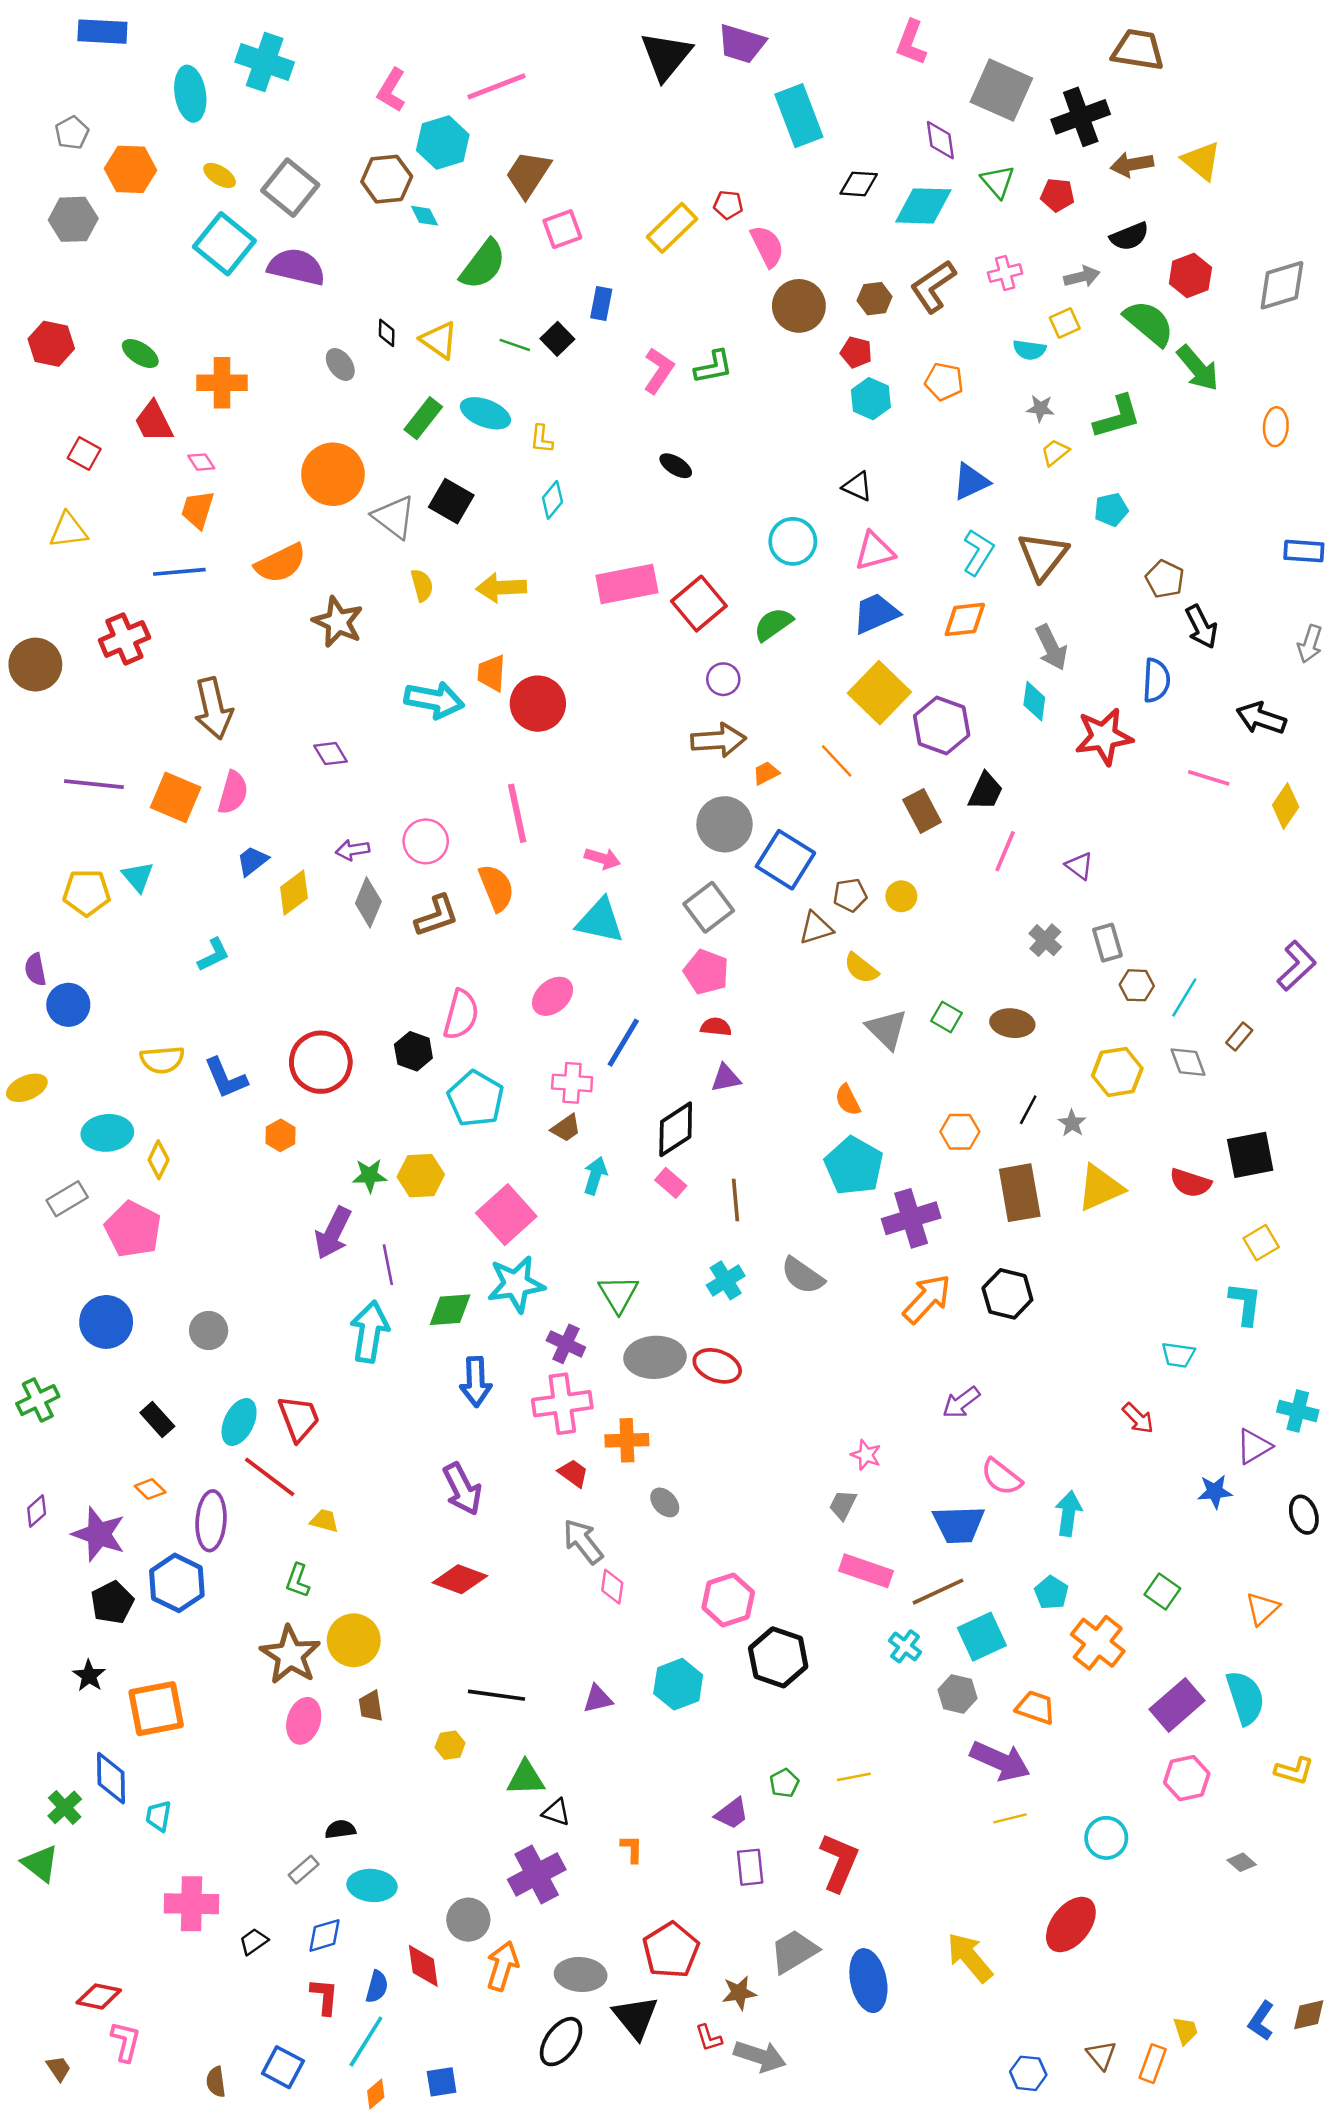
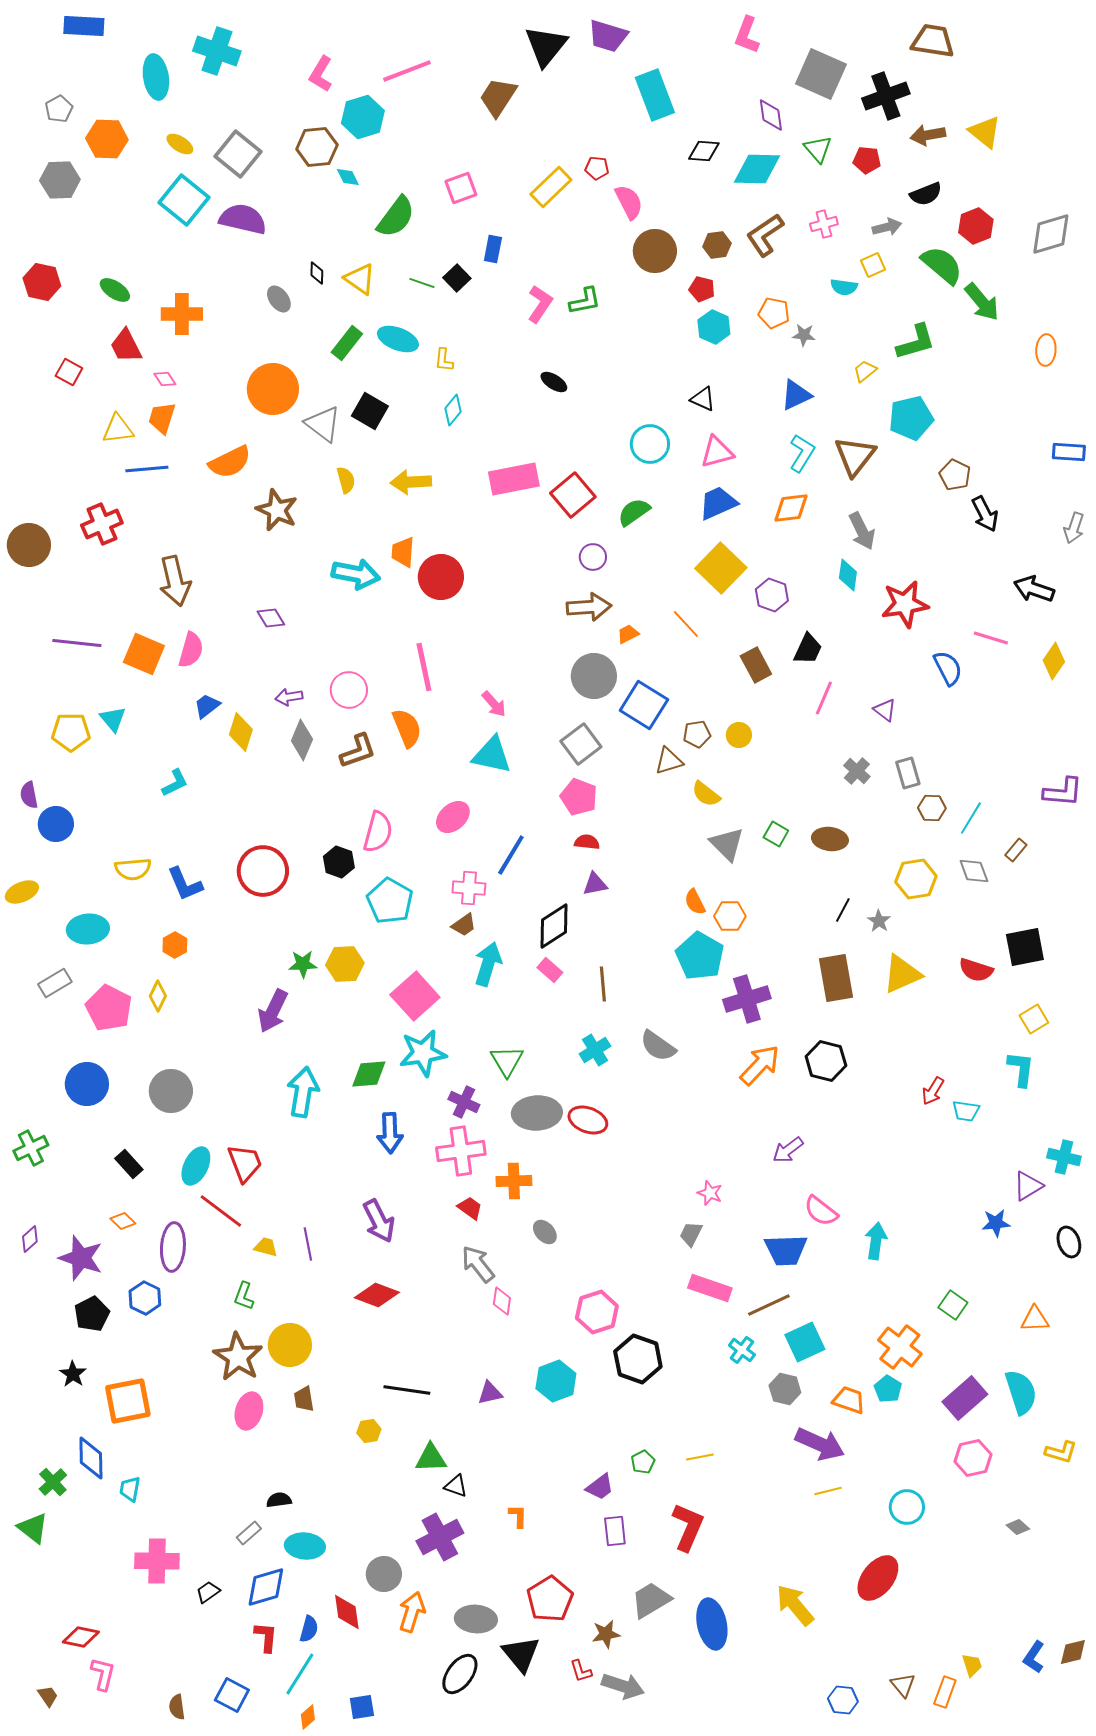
brown trapezoid: (528, 174) -> (498, 97), moved
gray star: (1040, 408) -> (804, 335), moved
cyan pentagon: (1111, 510) -> (911, 418), size x1.6
yellow triangle: (68, 530) -> (118, 429), moved
blue semicircle: (1156, 680) -> (948, 668), moved, turned -30
purple hexagon: (942, 726) -> (772, 595), size x0.7
pink arrow: (603, 858) -> (494, 704), turned 32
yellow diamond: (294, 893) -> (241, 732), turned -36
purple L-shape: (1297, 966) -> (1063, 792), turned 48
orange hexagon: (960, 1132) -> (730, 916), moved
orange hexagon: (281, 1135) -> (175, 945), moved
yellow diamond: (159, 1160) -> (158, 996), moved
cyan arrow: (595, 1176) -> (488, 964), size x1.4
purple line: (388, 1265) -> (308, 1244), moved
gray circle: (209, 1330) -> (171, 1091), size x1.4
red arrow: (1138, 1418) -> (933, 1091), moved, turned 76
blue hexagon: (177, 1583) -> (145, 1298), size x0.7
cyan pentagon: (1051, 1593) -> (888, 1389), moved
orange triangle: (1262, 1609) -> (1035, 1319), turned 40
blue diamond: (324, 1935) -> (266, 1587), size x1.4

